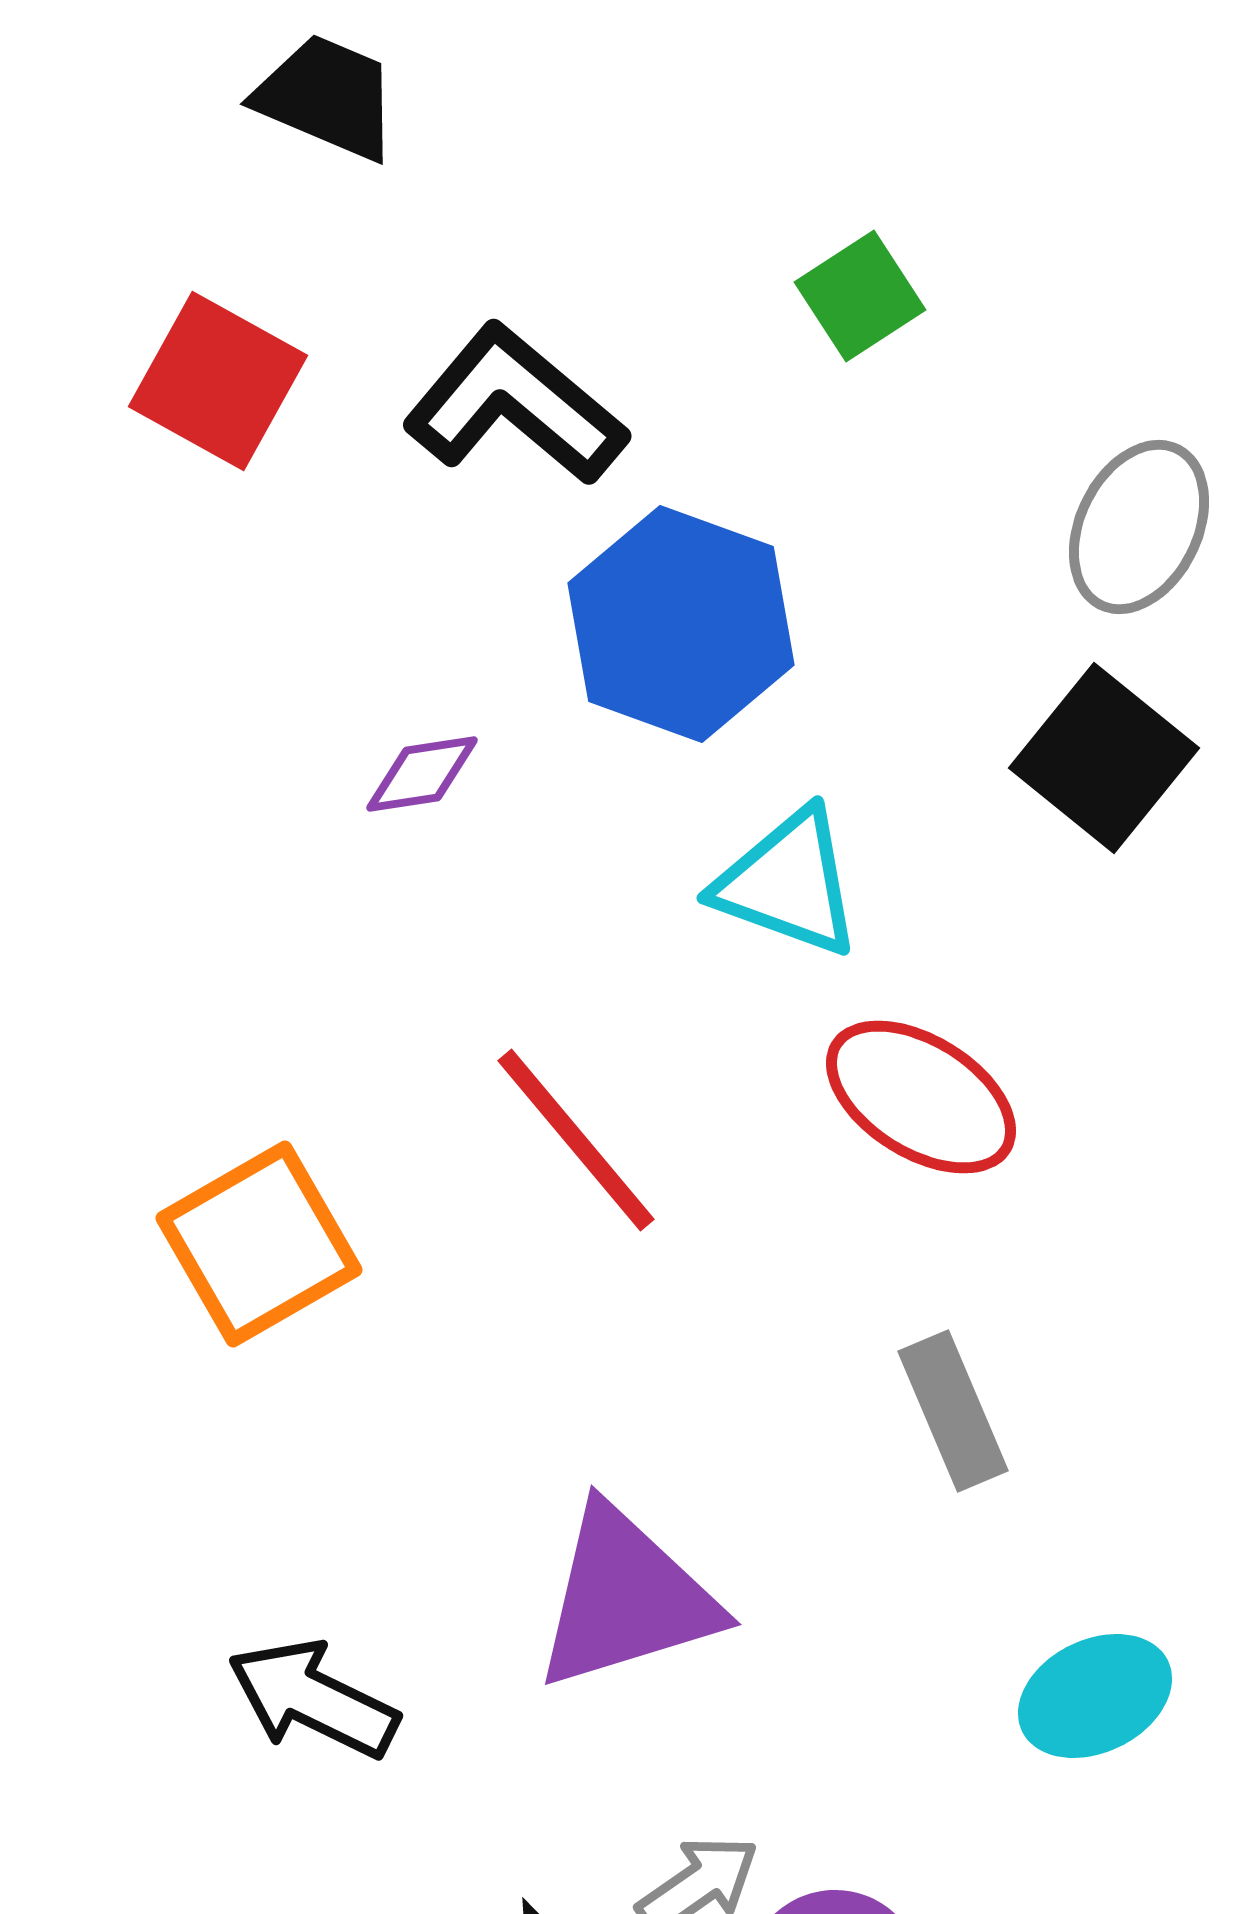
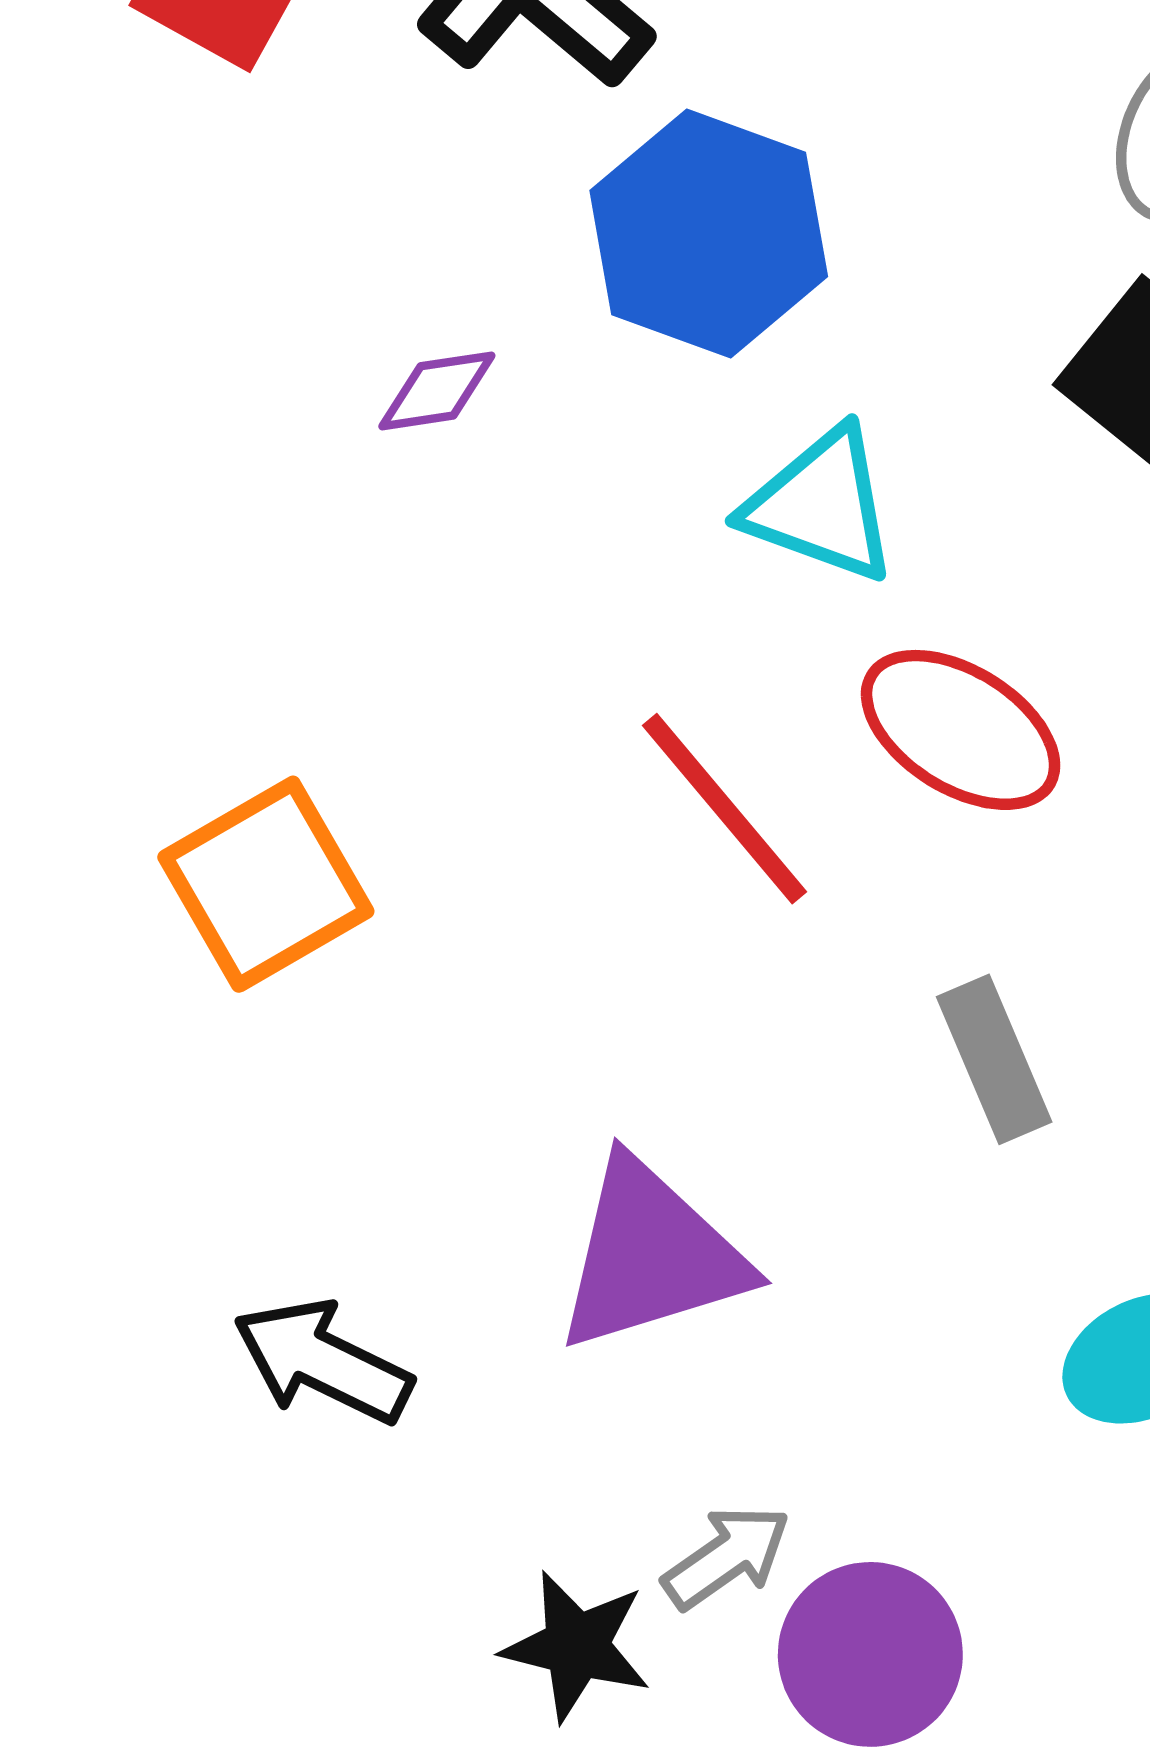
red line: (576, 1140) -> (724, 809), moved

